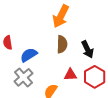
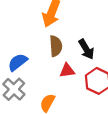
red triangle: (70, 75) -> (67, 71), moved

